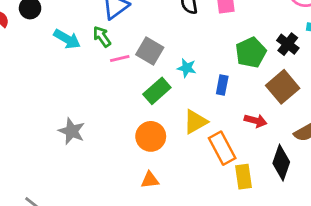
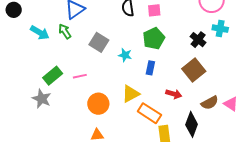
green pentagon: (251, 52) -> (154, 38), moved
pink line: (120, 59) -> (80, 76), moved
green rectangle: (157, 91) -> (53, 76), moved
orange rectangle: (222, 148) -> (149, 113), turned -30

